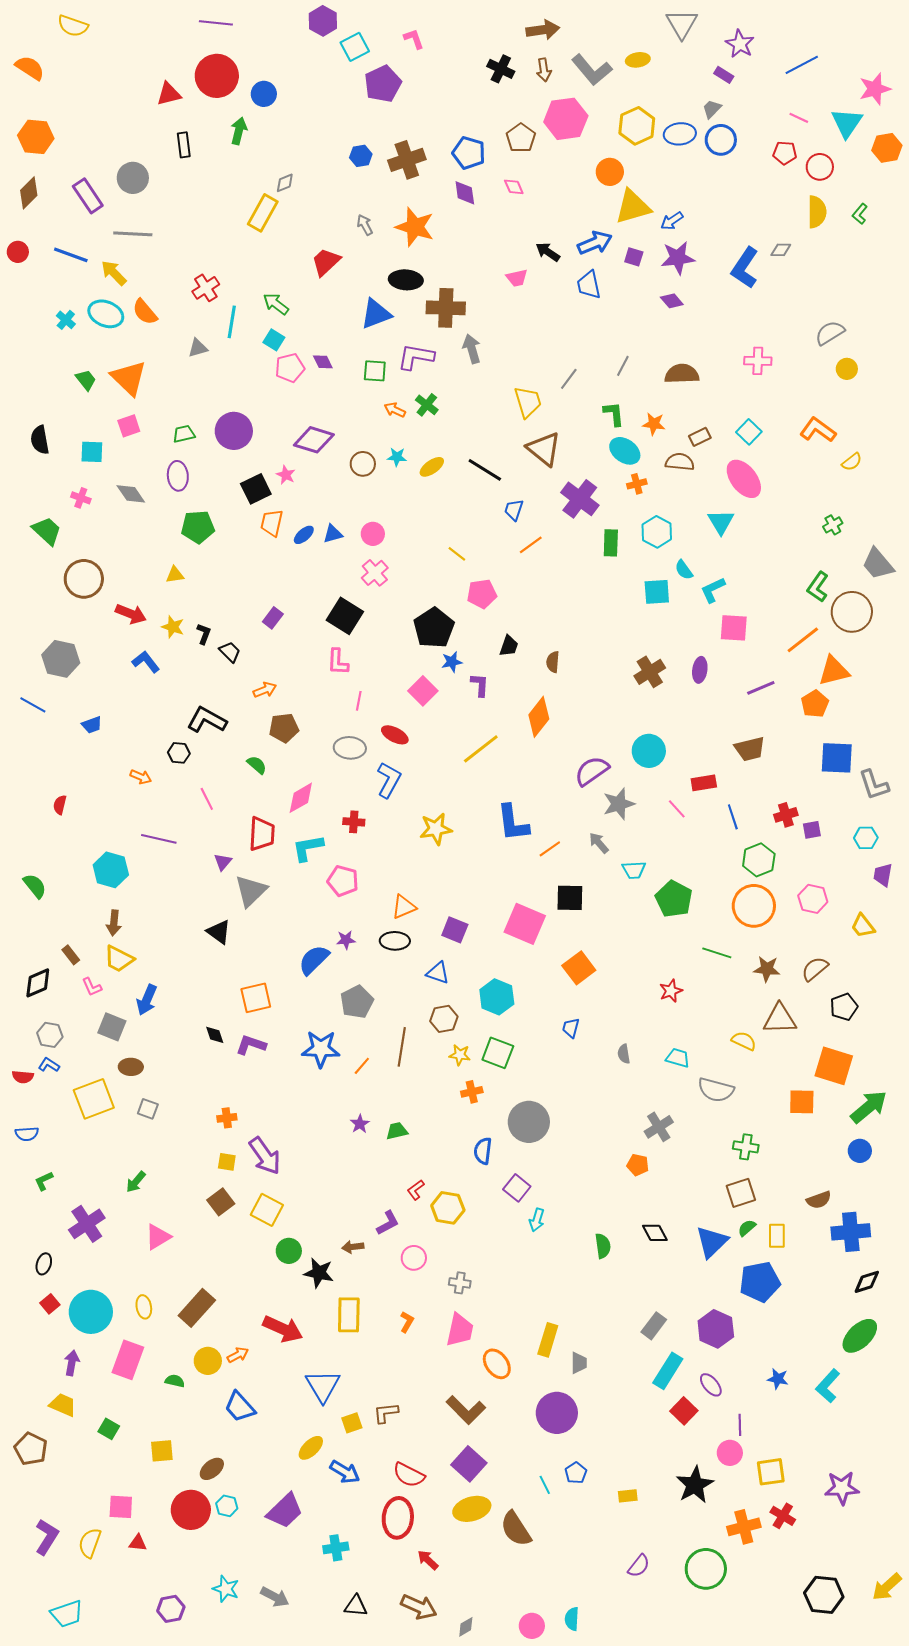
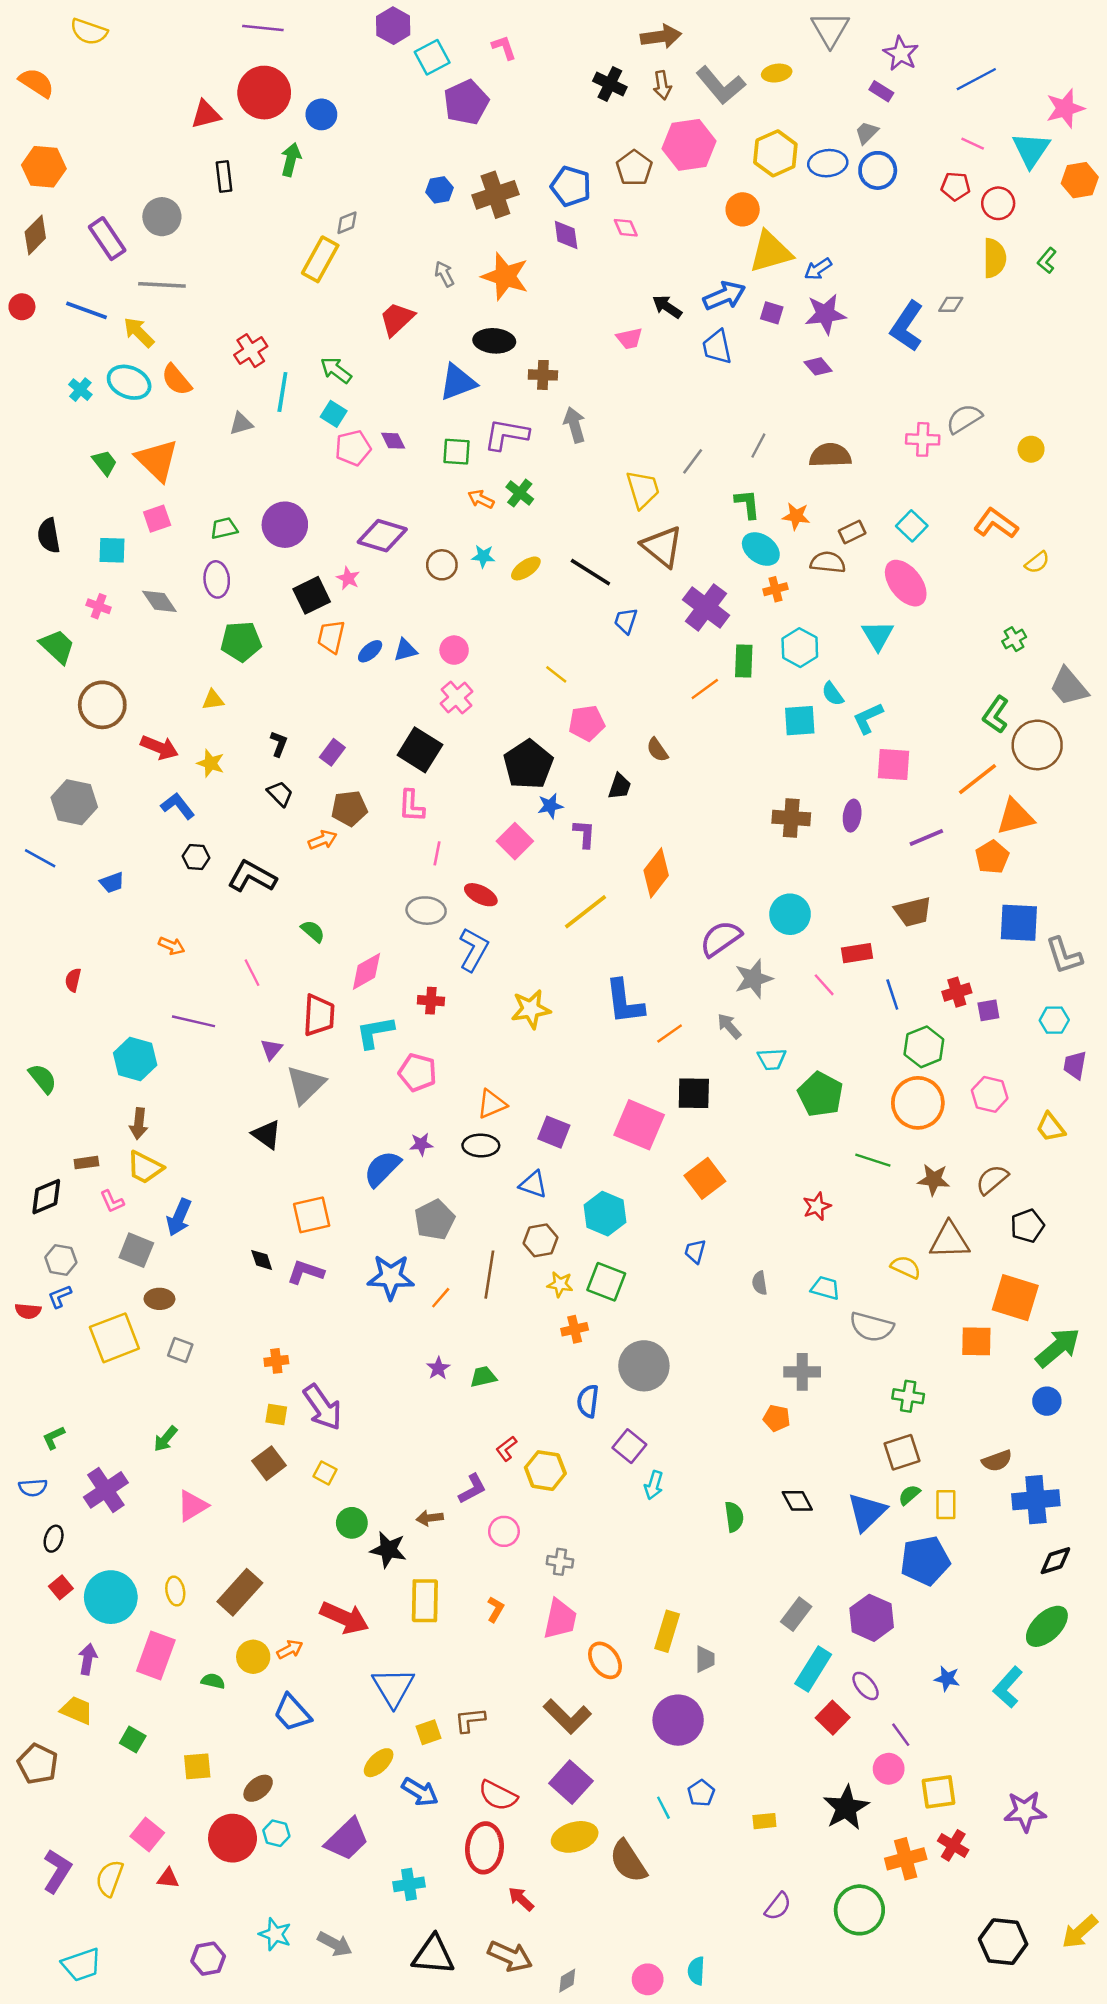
brown cross: (446, 308) -> (543, 375), size x0.6
gray semicircle: (830, 333) -> (964, 419), moved
orange line: (531, 545) -> (705, 689), moved
black L-shape: (204, 634) -> (279, 744), moved
brown semicircle: (553, 662) -> (657, 750), moved, turned -40
brown cross: (650, 672) -> (791, 818), turned 36
brown pentagon: (284, 728) -> (349, 808), moved
black hexagon: (179, 753) -> (196, 857), moved
brown rectangle: (71, 955) -> (86, 1163), turned -60
blue L-shape: (49, 1065) -> (60, 1296), turned -55
gray cross: (659, 1127) -> (802, 1372), turned 32
blue semicircle: (27, 1134) -> (33, 1488), moved
yellow square: (267, 1210) -> (325, 1473), size x0.6
purple line: (740, 1425) -> (901, 1735), turned -35
pink square: (121, 1507) -> (147, 1834), turned 36
black triangle: (356, 1606) -> (433, 1955), size x1.5

